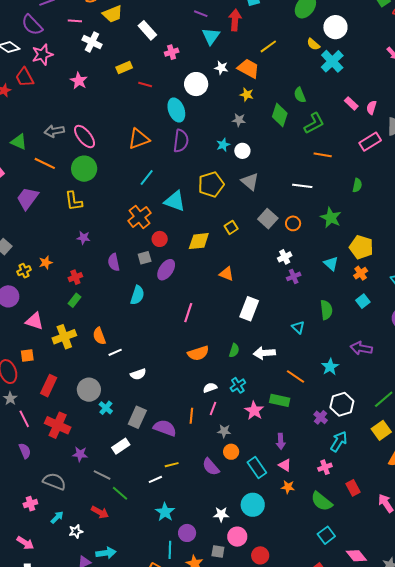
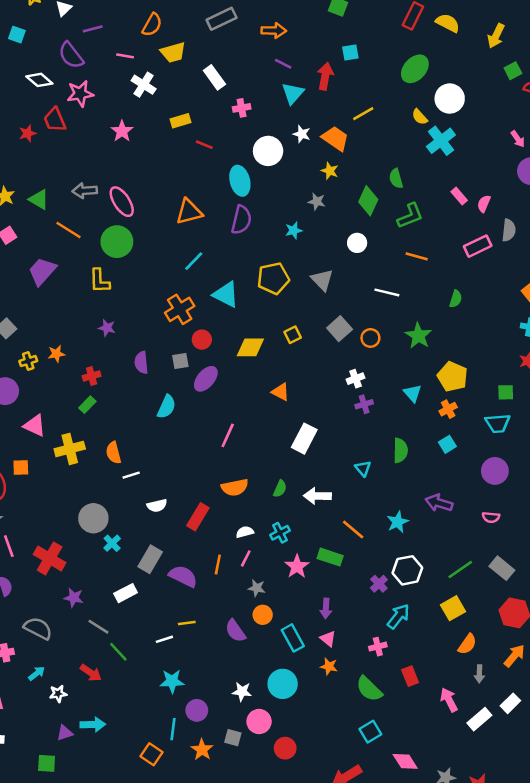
white circle: (242, 151) -> (357, 243), moved
red rectangle: (49, 386) -> (198, 517), moved
cyan star: (165, 512) -> (172, 681), turned 30

